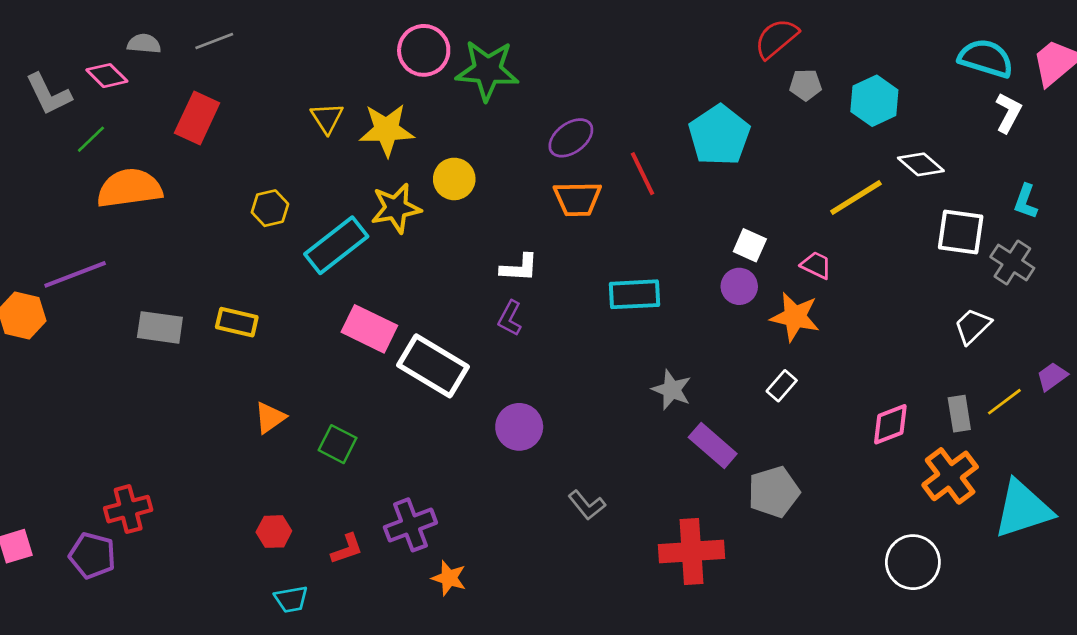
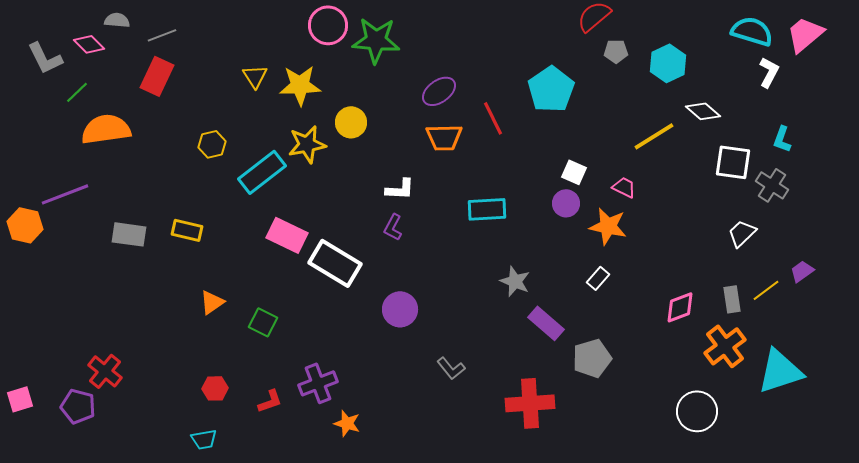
gray line: (214, 41) -> (162, 35), moved
red cross: (128, 509) -> (105, 371), turned -36
cyan trapezoid: (291, 599) -> (204, 439), moved

